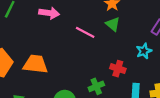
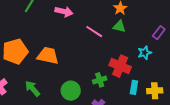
green triangle: (113, 24) -> (119, 26), turned -32
red cross: (118, 69) -> (120, 66), size x1.5

